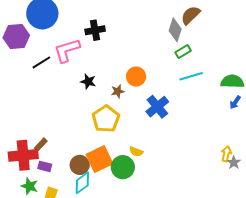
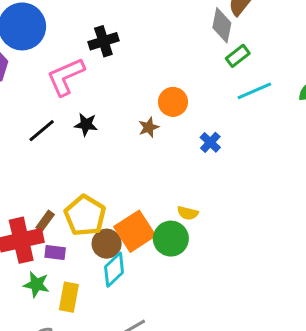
black line: (41, 62) -> (42, 131), moved
black star: (88, 82) -> (86, 124), moved
blue cross: (157, 107) -> (210, 142), size x0.6
yellow pentagon: (106, 119) -> (85, 216), moved

